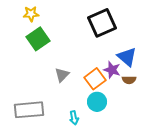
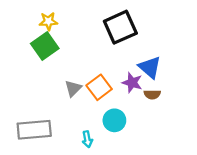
yellow star: (31, 14) -> (48, 21), moved
orange square: (95, 79) -> (99, 87), moved

